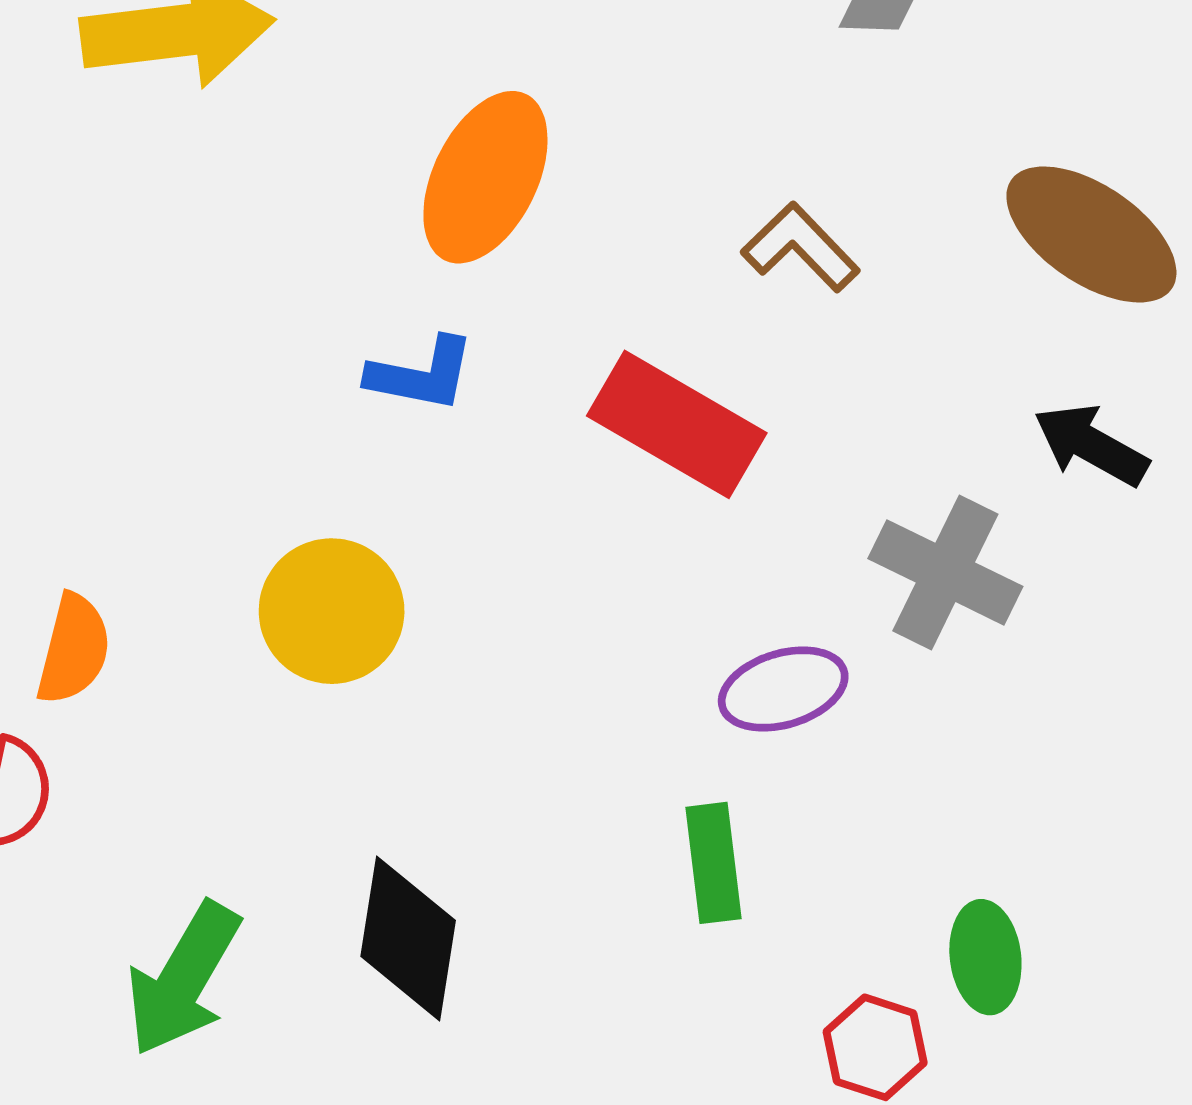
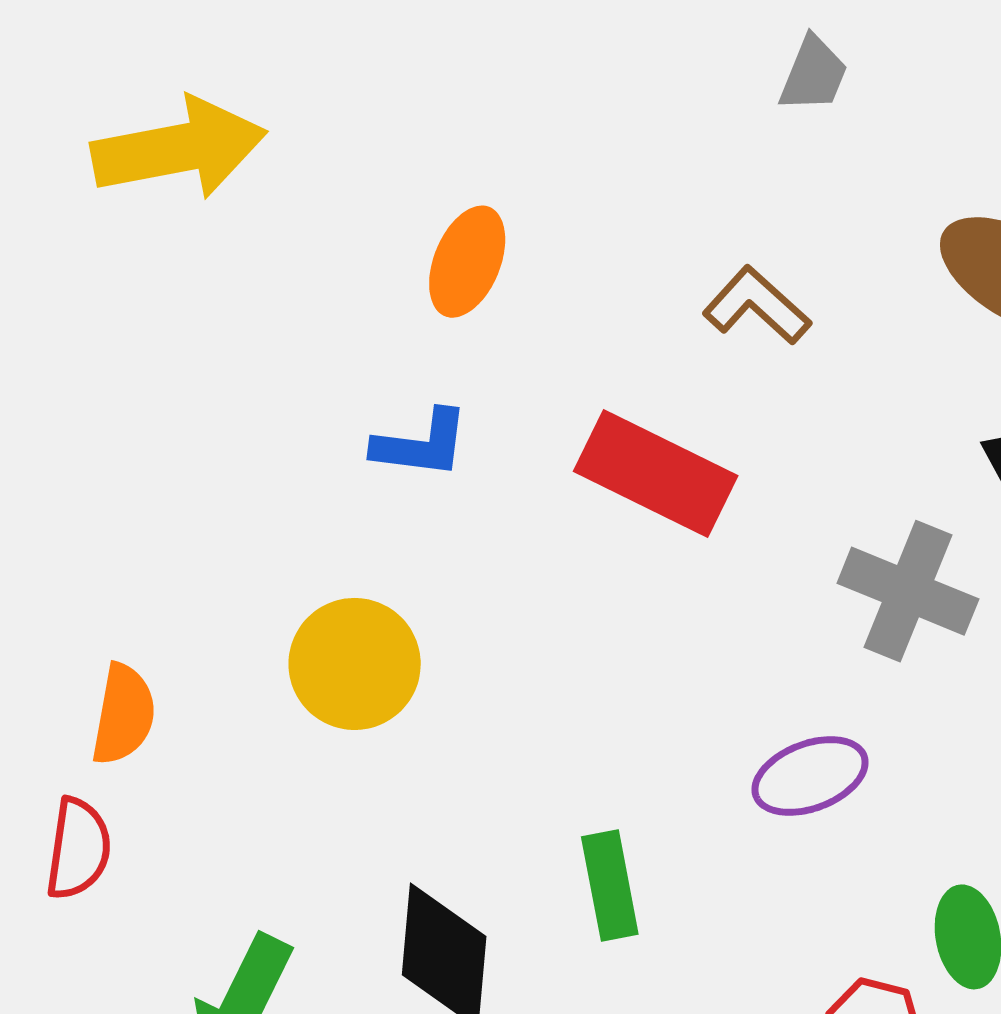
orange ellipse: (485, 177) -> (467, 262), size x0.7
purple ellipse: (783, 689) -> (810, 776), moved
green rectangle: (713, 863) -> (610, 886), moved

